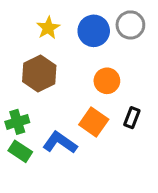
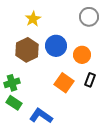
blue circle: (94, 31) -> (56, 46), moved
orange circle: (107, 81) -> (82, 55), moved
blue L-shape: (60, 143) -> (41, 116), moved

